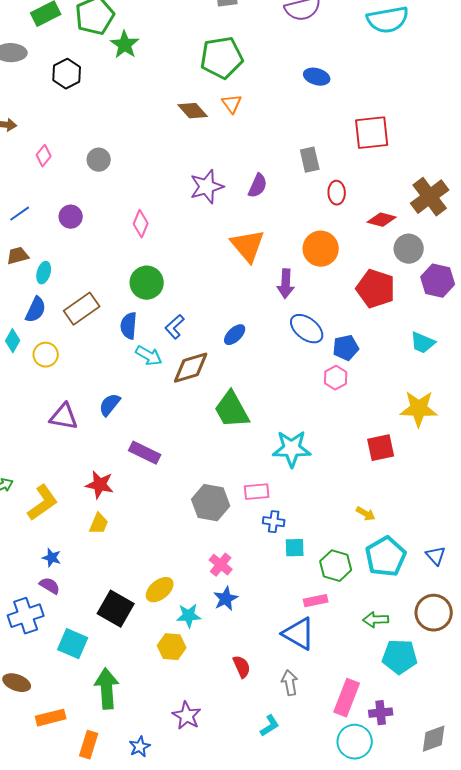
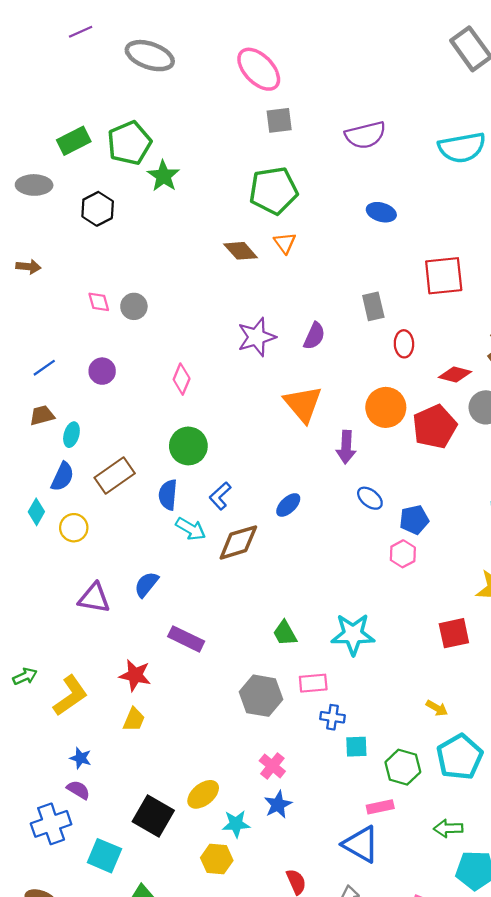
pink diamond: (44, 156) -> (99, 302), moved, turned -55
red pentagon: (376, 289) -> (435, 427), moved, turned 30
blue ellipse: (307, 329) -> (370, 498), size x0.7
green trapezoid: (232, 410) -> (285, 633), moved, size x0.6

